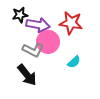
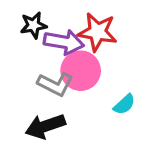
red star: (71, 23) -> (97, 32), moved
black arrow: (27, 75) -> (45, 126), turned 110

